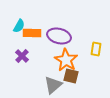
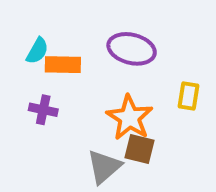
purple ellipse: (59, 36) -> (132, 49), moved
purple cross: (22, 56) -> (43, 110), turned -32

